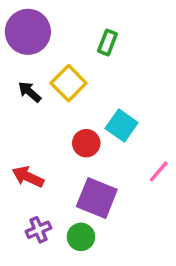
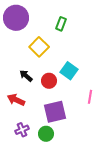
black arrow: (30, 92) -> (26, 76), moved
pink line: (159, 171) -> (90, 97), turned -32
purple square: (97, 198) -> (55, 112), turned -35

